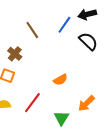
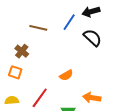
brown line: (32, 30) -> (38, 28), turned -42
orange arrow: (86, 103) -> (92, 98), turned 54

